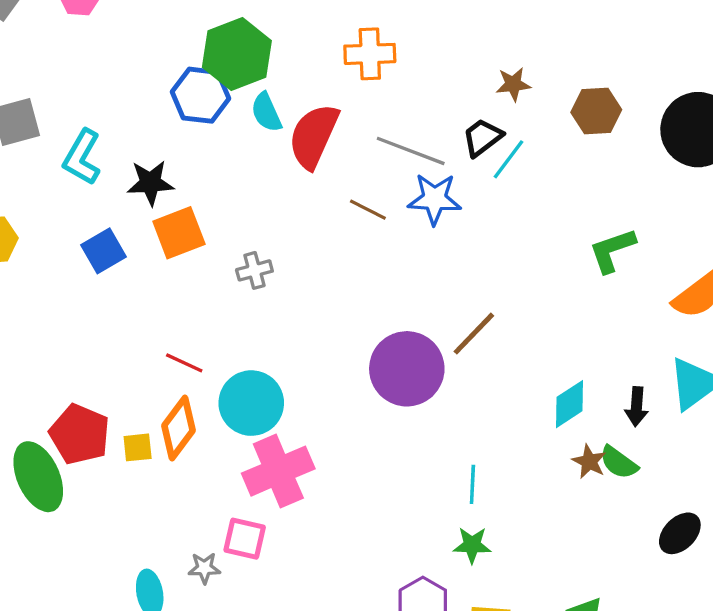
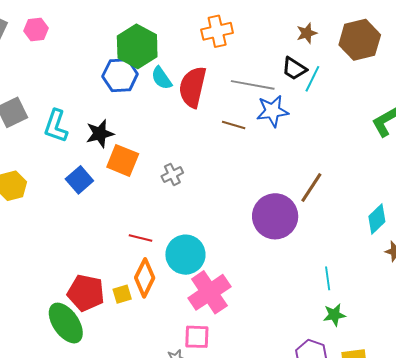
brown hexagon: (596, 111) -> (360, 40), size x1.4
black trapezoid: (482, 137) -> (294, 69), turned -100
orange square: (179, 233) -> (123, 160), turned -36

